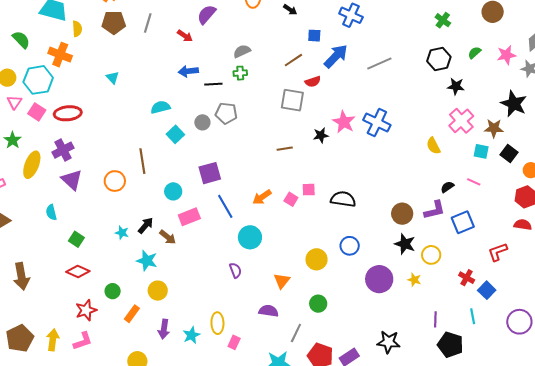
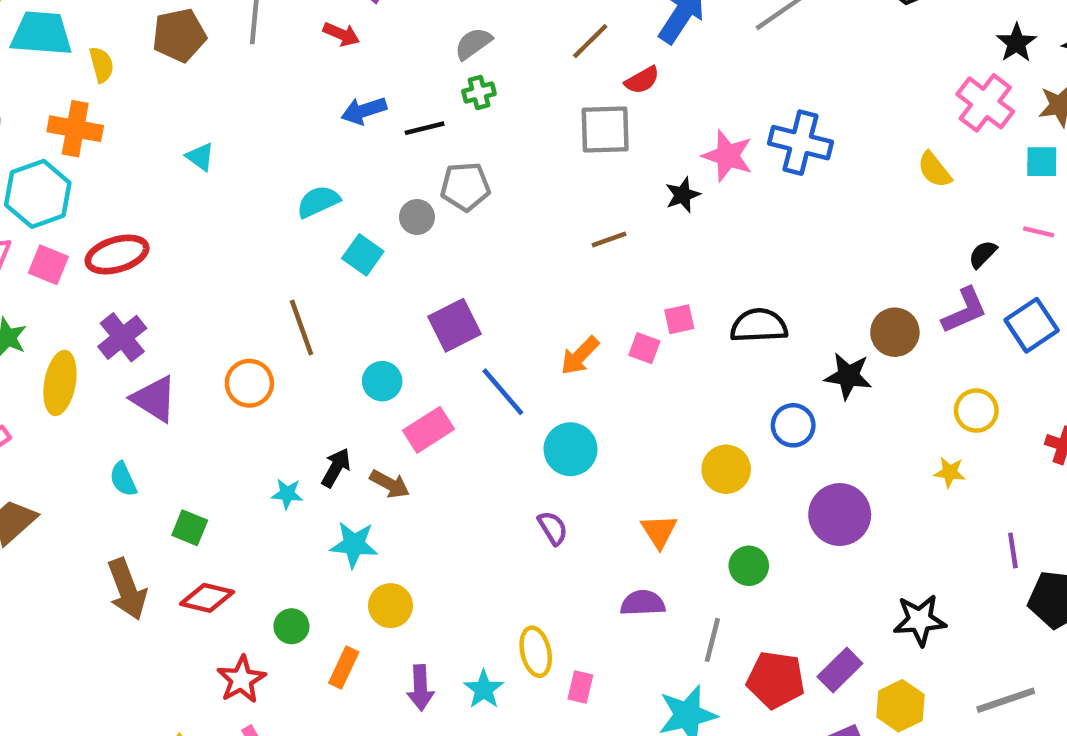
black star: (456, 86) -> (1016, 43), moved, turned -30
black star: (405, 244) -> (848, 376), moved
brown arrow: (21, 276) -> (127, 589), moved
purple circle: (379, 279) -> (840, 515), moved

